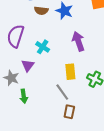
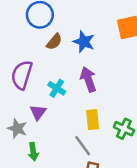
brown semicircle: (41, 11) -> (54, 42), turned -56
purple arrow: (78, 41) -> (88, 79), moved

